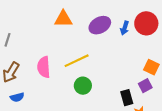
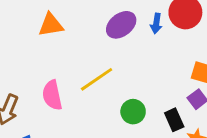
orange triangle: (63, 19) -> (51, 25), moved
green circle: (83, 86) -> (133, 112), moved

